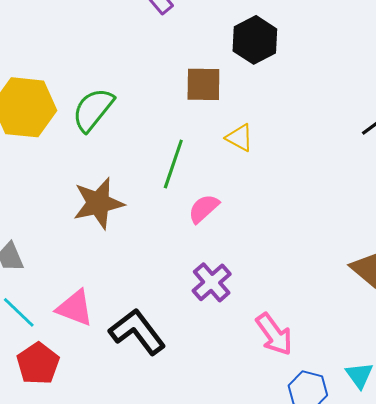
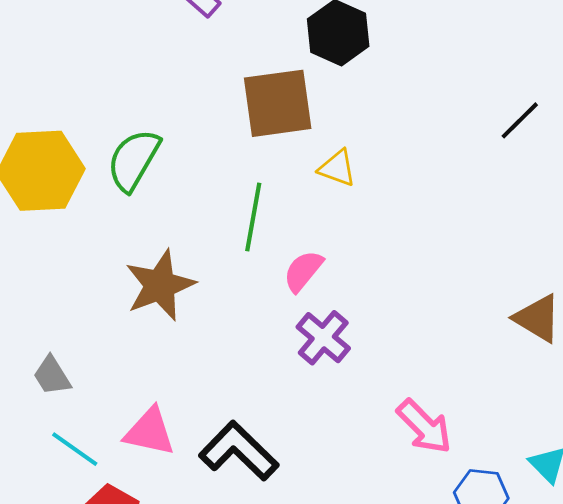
brown square: (203, 84) -> (278, 103), size x1.4
purple cross: (212, 282) -> (323, 338), moved

